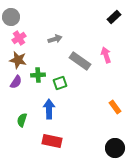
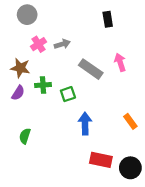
gray circle: (11, 17) -> (27, 15), moved
black rectangle: (114, 17) -> (108, 19), moved, turned -56
pink cross: (19, 38) -> (38, 44), moved
blue arrow: (49, 109) -> (85, 124), moved
red rectangle: (52, 141) -> (101, 160), moved

